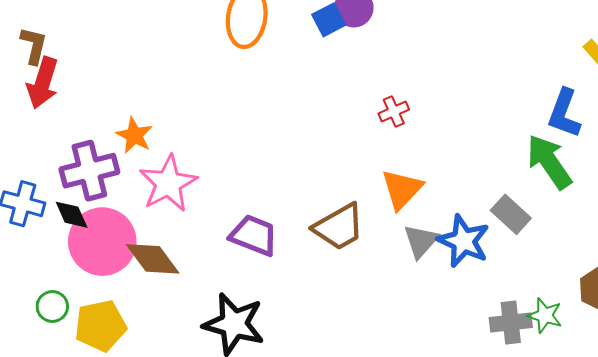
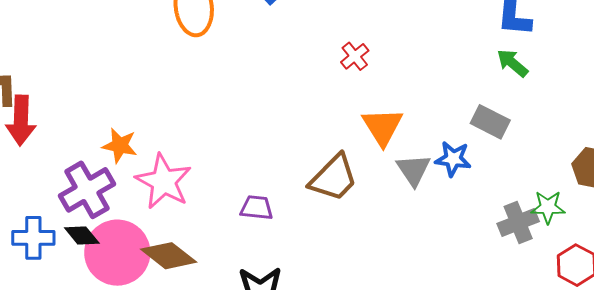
green arrow: (549, 162) -> (512, 63), size x0.6
purple trapezoid: (254, 235) -> (257, 208), size x0.7
blue star: (463, 241) -> (453, 159), size x0.7

